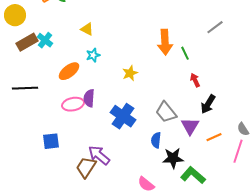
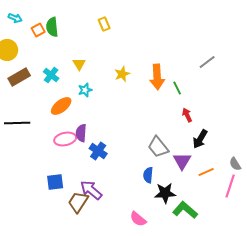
yellow triangle: (87, 29) -> (79, 64), turned 32
cyan cross: (45, 40) -> (51, 75), moved
yellow star: (130, 73) -> (122, 74), moved
blue cross: (123, 116) -> (98, 151), moved, size x0.7
blue square: (51, 141) -> (55, 182), moved

